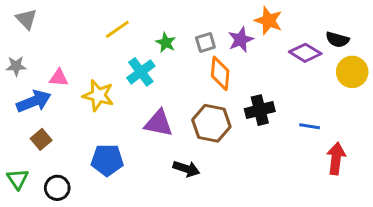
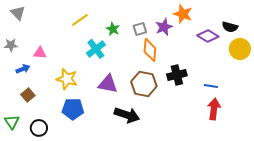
yellow star: (98, 95) -> (67, 79), moved
blue arrow: (34, 101) -> (23, 69), size x0.6
red arrow: (336, 158) -> (214, 109), moved
black arrow: (186, 169) -> (127, 115), size x1.4

